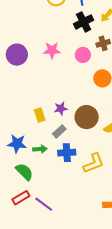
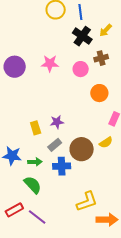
black cross: (84, 22) -> (82, 36), turned -30
brown circle: (87, 117) -> (82, 149), moved
yellow L-shape: (94, 163) -> (87, 202), moved
green semicircle: (24, 172) -> (33, 185), moved

